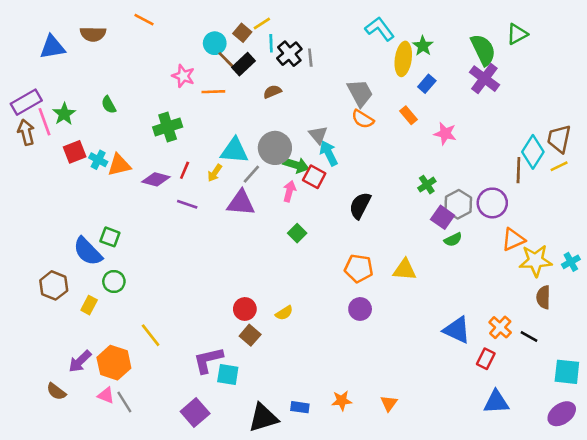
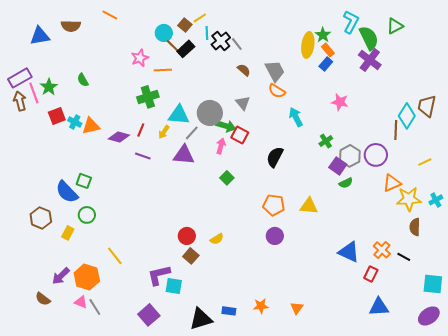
cyan L-shape: (380, 29) -> (351, 22), moved, turned 65
gray line: (310, 58) -> (237, 44), turned -32
pink star: (183, 76) -> (140, 58), turned 30
brown semicircle: (272, 92) -> (244, 70), moved, turned 64
orange rectangle: (408, 115) -> (328, 50), moved
green cross: (168, 127) -> (148, 97), moved
cyan arrow: (329, 153) -> (296, 117), moved
yellow line: (559, 166) -> (425, 162), moved

